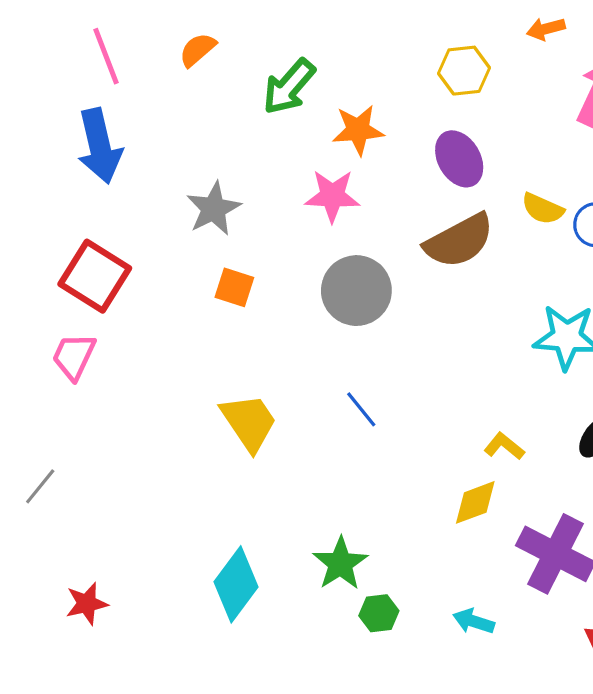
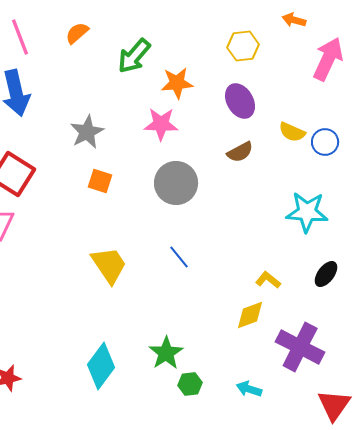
orange arrow: (546, 29) -> (294, 20), turned 30
brown semicircle: (459, 241) -> (240, 152), size x0.6

